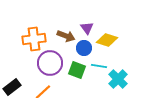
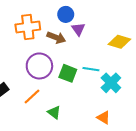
orange cross: (34, 39) -> (28, 27), moved
yellow diamond: (107, 40) -> (119, 42), moved
blue circle: (84, 48) -> (66, 14), moved

